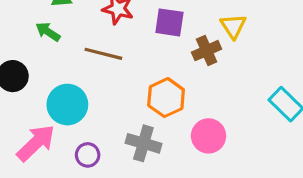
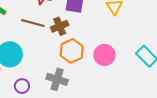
brown cross: (207, 51) -> (60, 26), moved
pink circle: (209, 136) -> (104, 55), moved

